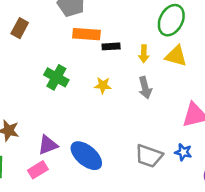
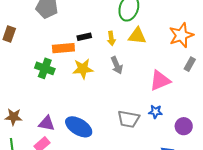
orange rectangle: (87, 34) -> (63, 48), moved
yellow star: (103, 85) -> (83, 69), size x1.5
purple triangle: (48, 145) -> (47, 123), turned 42

